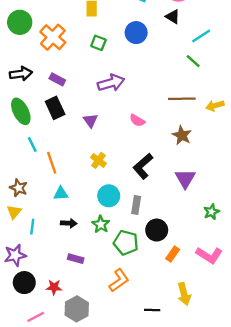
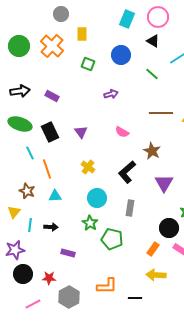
orange cross: (53, 37) -> (52, 46), moved
green line: (193, 61) -> (152, 74), moved
purple arrow: (111, 83) -> (111, 94), moved, size x0.6
black rectangle: (55, 108) -> (50, 132), moved
green ellipse: (21, 111) -> (20, 124), turned -45
brown star: (182, 135) -> (152, 151), moved
brown star: (19, 188) -> (27, 191), moved
gray rectangle: (136, 205) -> (130, 208), moved
black arrow: (69, 223) -> (51, 227), moved
black circle: (157, 230) -> (169, 228), moved
orange L-shape: (119, 280) -> (107, 286), moved, turned 35
yellow arrow: (184, 294) -> (156, 275), moved, turned 108

